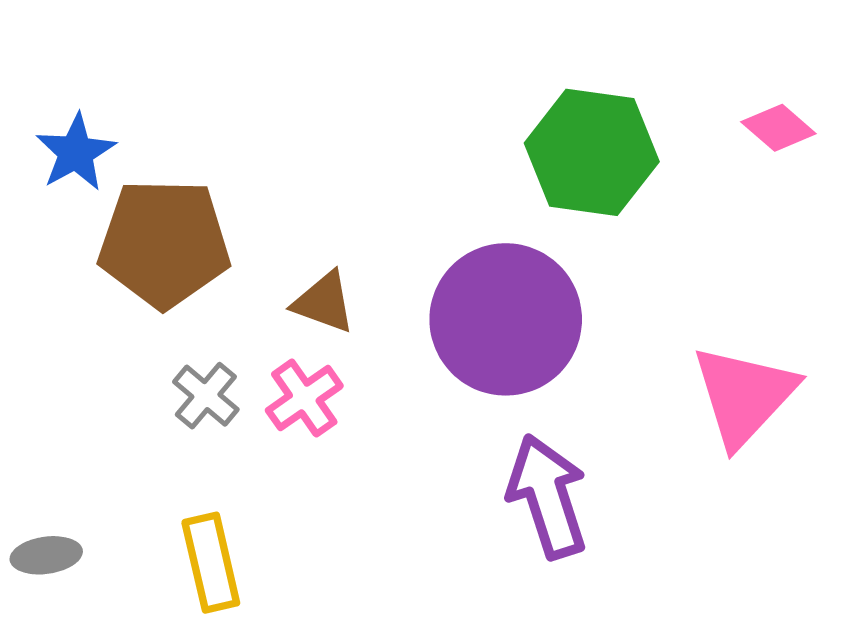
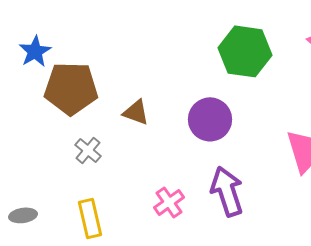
purple circle: (506, 319) -> (210, 119), size x0.7
pink cross: (304, 398) -> (169, 202), moved

